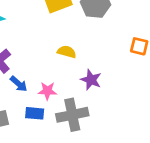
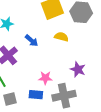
yellow semicircle: (67, 52) -> (61, 37), moved
blue arrow: (19, 84) -> (32, 41), moved

